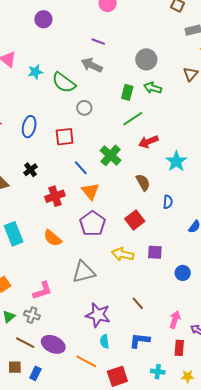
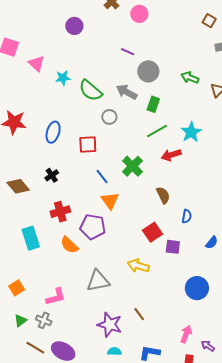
gray circle: (146, 59) -> (148, 71), moved
gray arrow: (92, 65) -> (127, 92), moved
green arrow: (153, 88) -> (190, 78), moved
cyan star: (176, 161) -> (191, 132), moved
red cross: (55, 196) -> (60, 212), moved
purple pentagon: (92, 224) -> (93, 227), moved, turned -30
purple square: (155, 252) -> (173, 247), moved
blue circle: (183, 273) -> (197, 288), size x1.5
brown line: (138, 303) -> (139, 314), moved
cyan semicircle: (104, 341) -> (114, 351), turned 96

